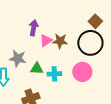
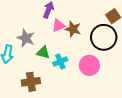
cyan cross: (54, 74) -> (60, 61), turned -32

